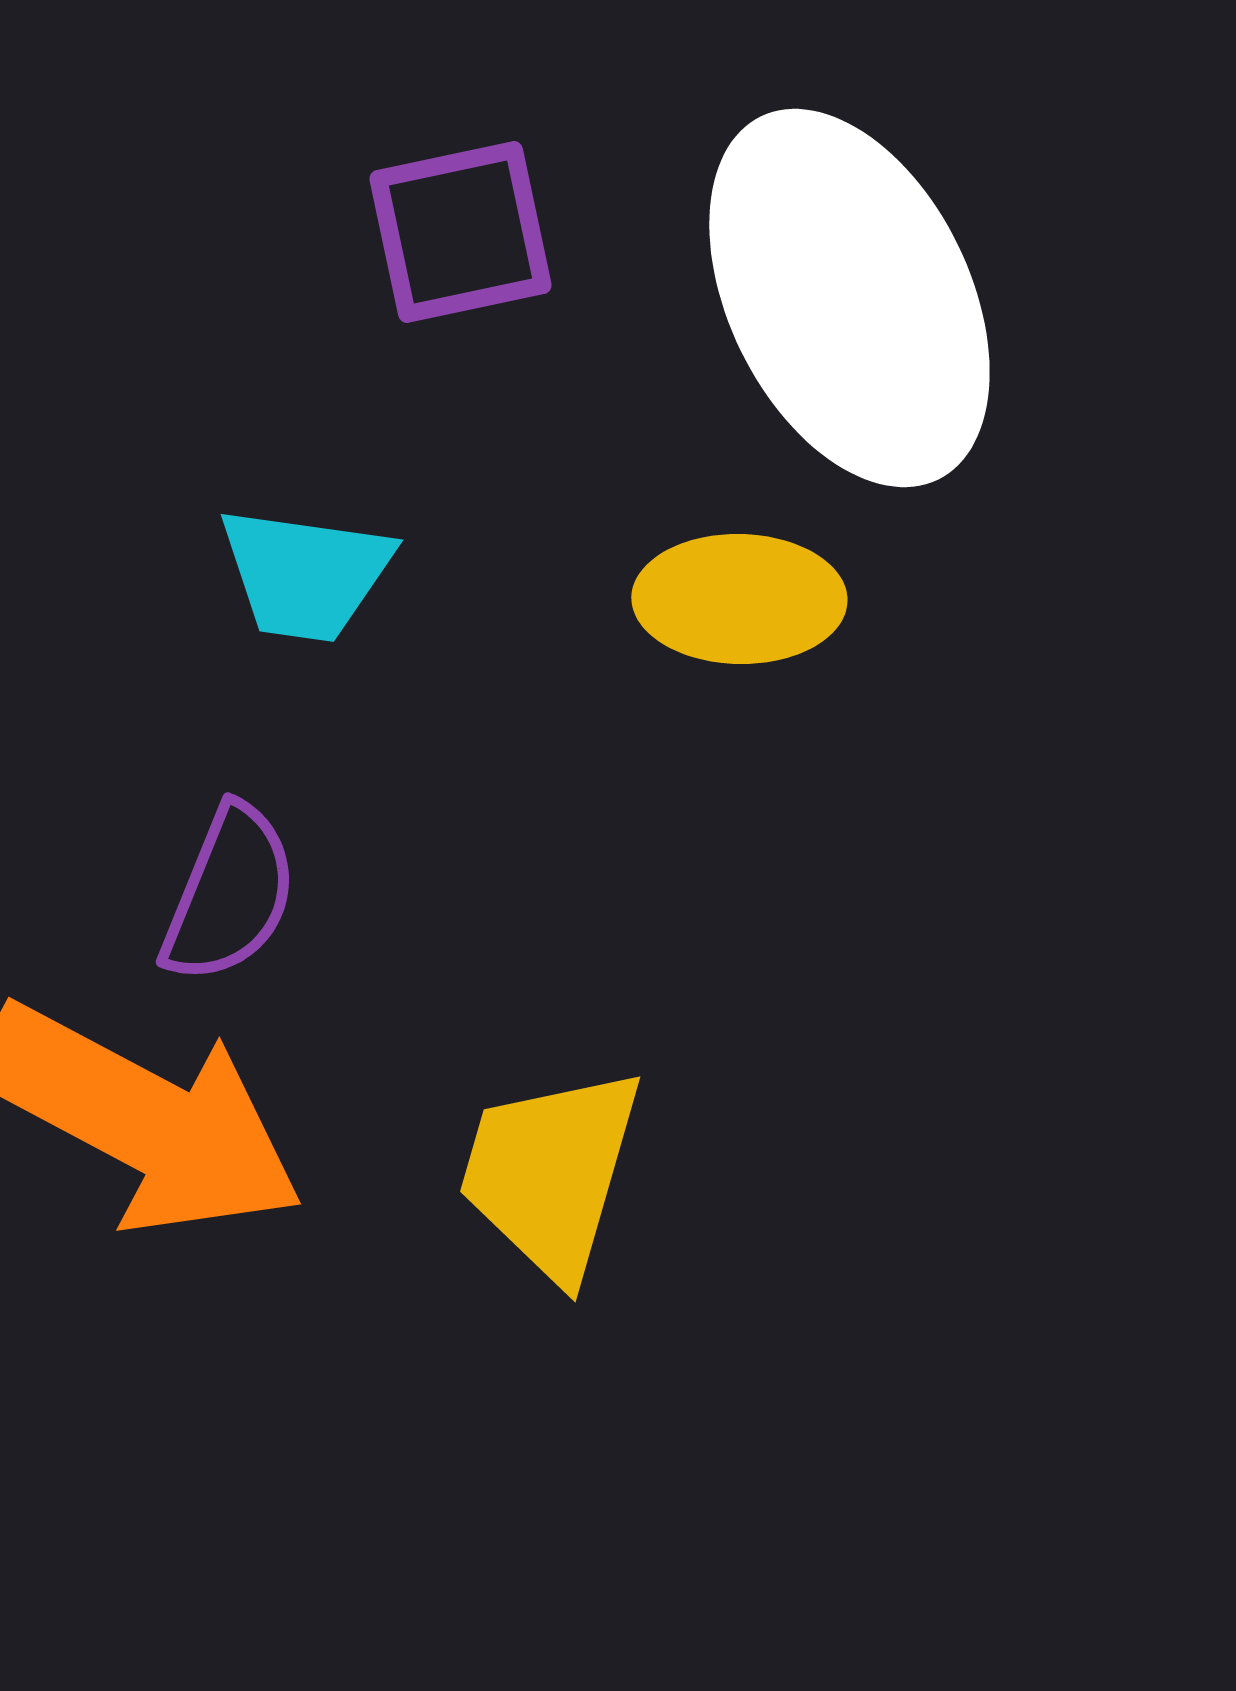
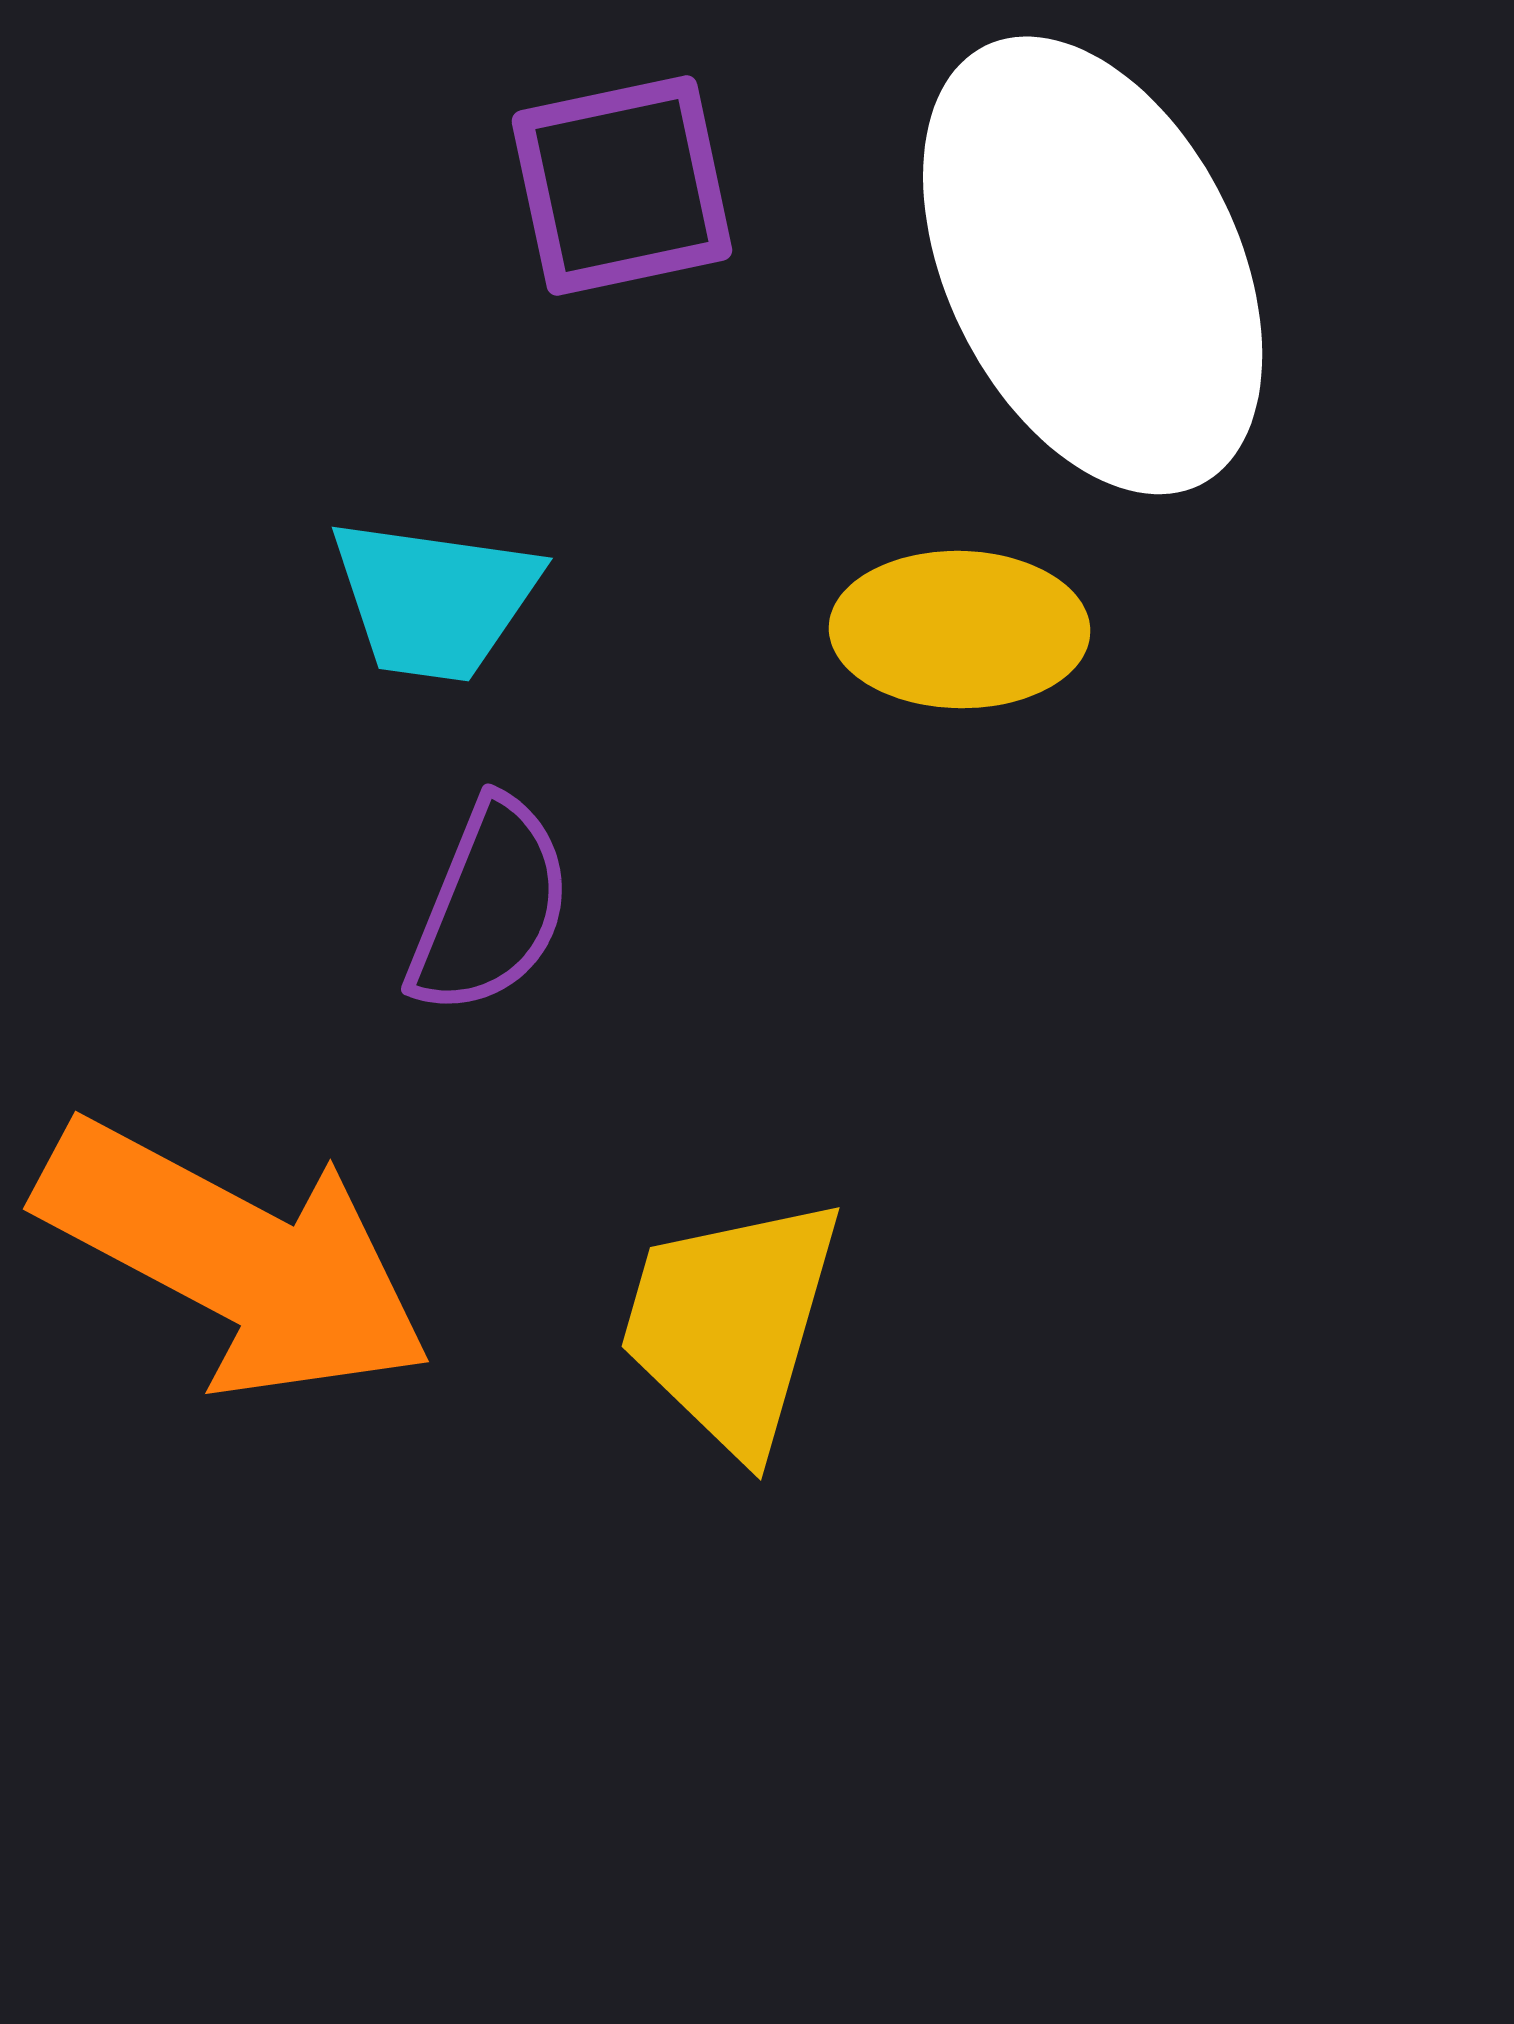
purple semicircle: (229, 894) -> (490, 907), moved

